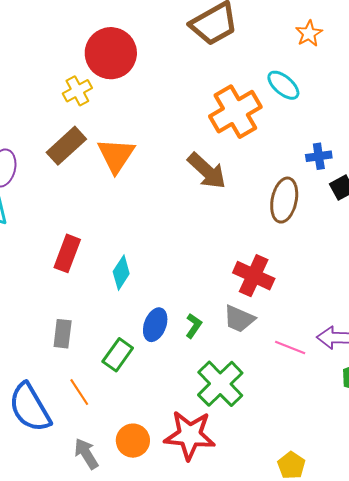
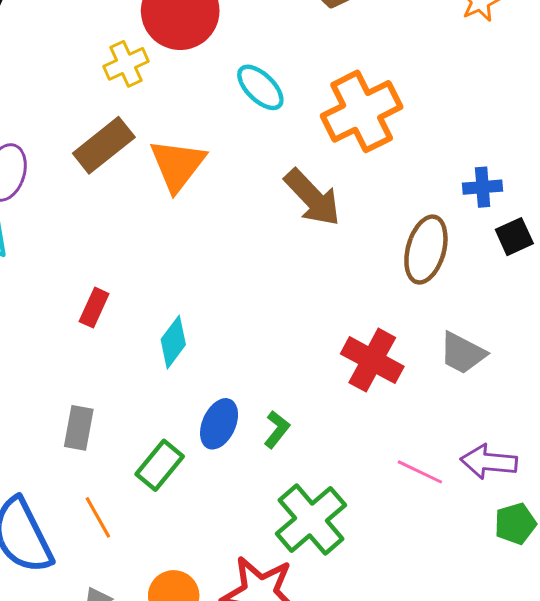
cyan ellipse: (283, 85) -> (260, 87), moved
red rectangle: (67, 253) -> (94, 308), size x0.7
gray trapezoid: (239, 319) -> (462, 353), moved

